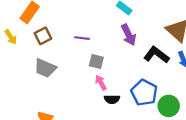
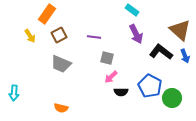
pink arrow: (101, 83) -> (111, 77), turned -104

